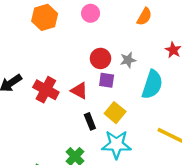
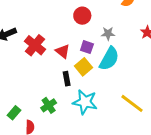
red circle: (100, 58) -> (82, 16), moved
cyan semicircle: (152, 85) -> (109, 59), moved
yellow square: (115, 113) -> (84, 67), moved

